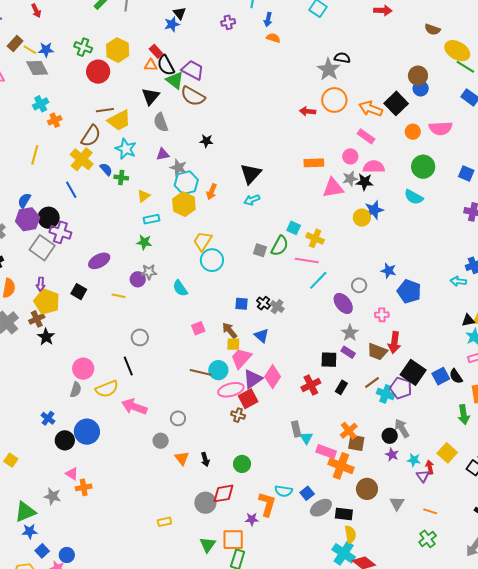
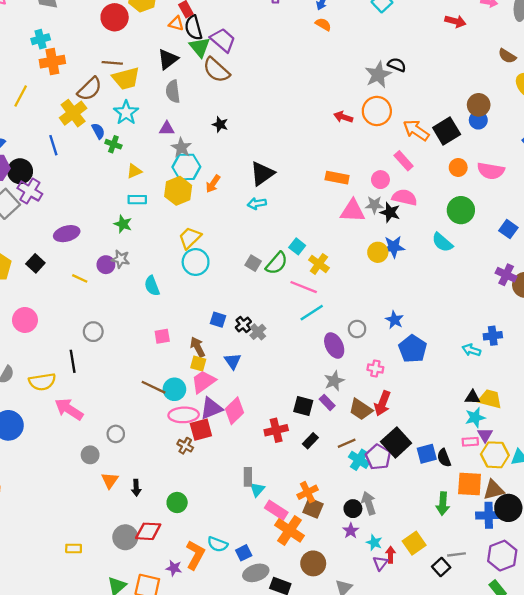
orange cross: (55, 120) -> (52, 62), size x1.5
pink circle: (83, 369) -> (25, 320), moved

